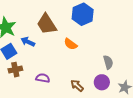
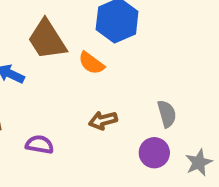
orange semicircle: (70, 44) -> (91, 63), moved
brown arrow: (77, 86) -> (103, 120), moved, turned -56

